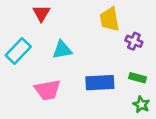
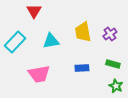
yellow trapezoid: (110, 19) -> (83, 32), moved
purple cross: (134, 41) -> (110, 34), turned 32
blue rectangle: (100, 83) -> (82, 68), size x0.6

